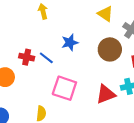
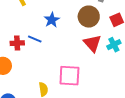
pink square: (64, 88) -> (69, 76), moved
red triangle: (106, 94) -> (92, 43), moved, turned -36

